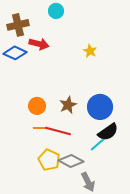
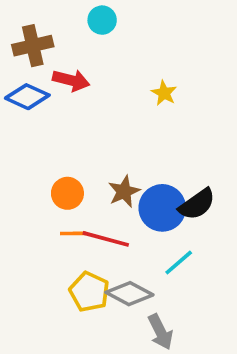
blue circle: (100, 107) -> (162, 208), moved
black semicircle: (108, 132) -> (197, 204), moved

